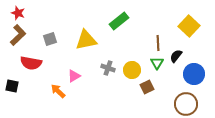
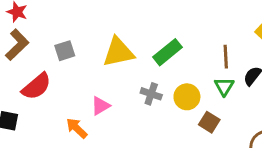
green rectangle: (119, 21) -> (168, 52), moved
red semicircle: (31, 63) -> (36, 86), turned -50
brown square: (147, 87) -> (209, 122), turned -32

